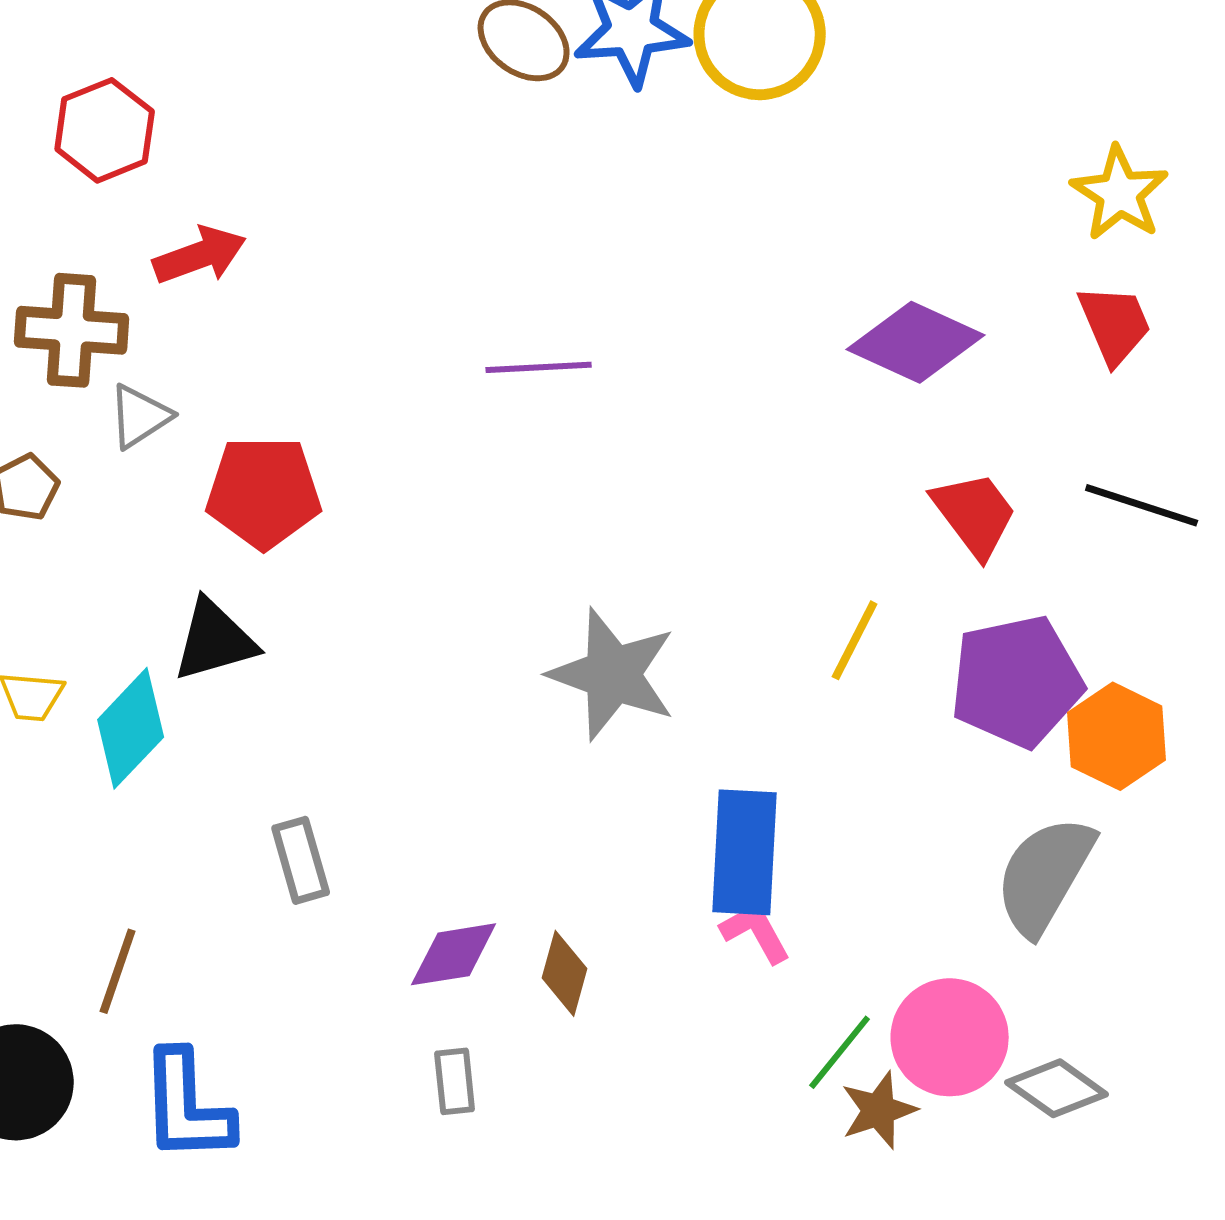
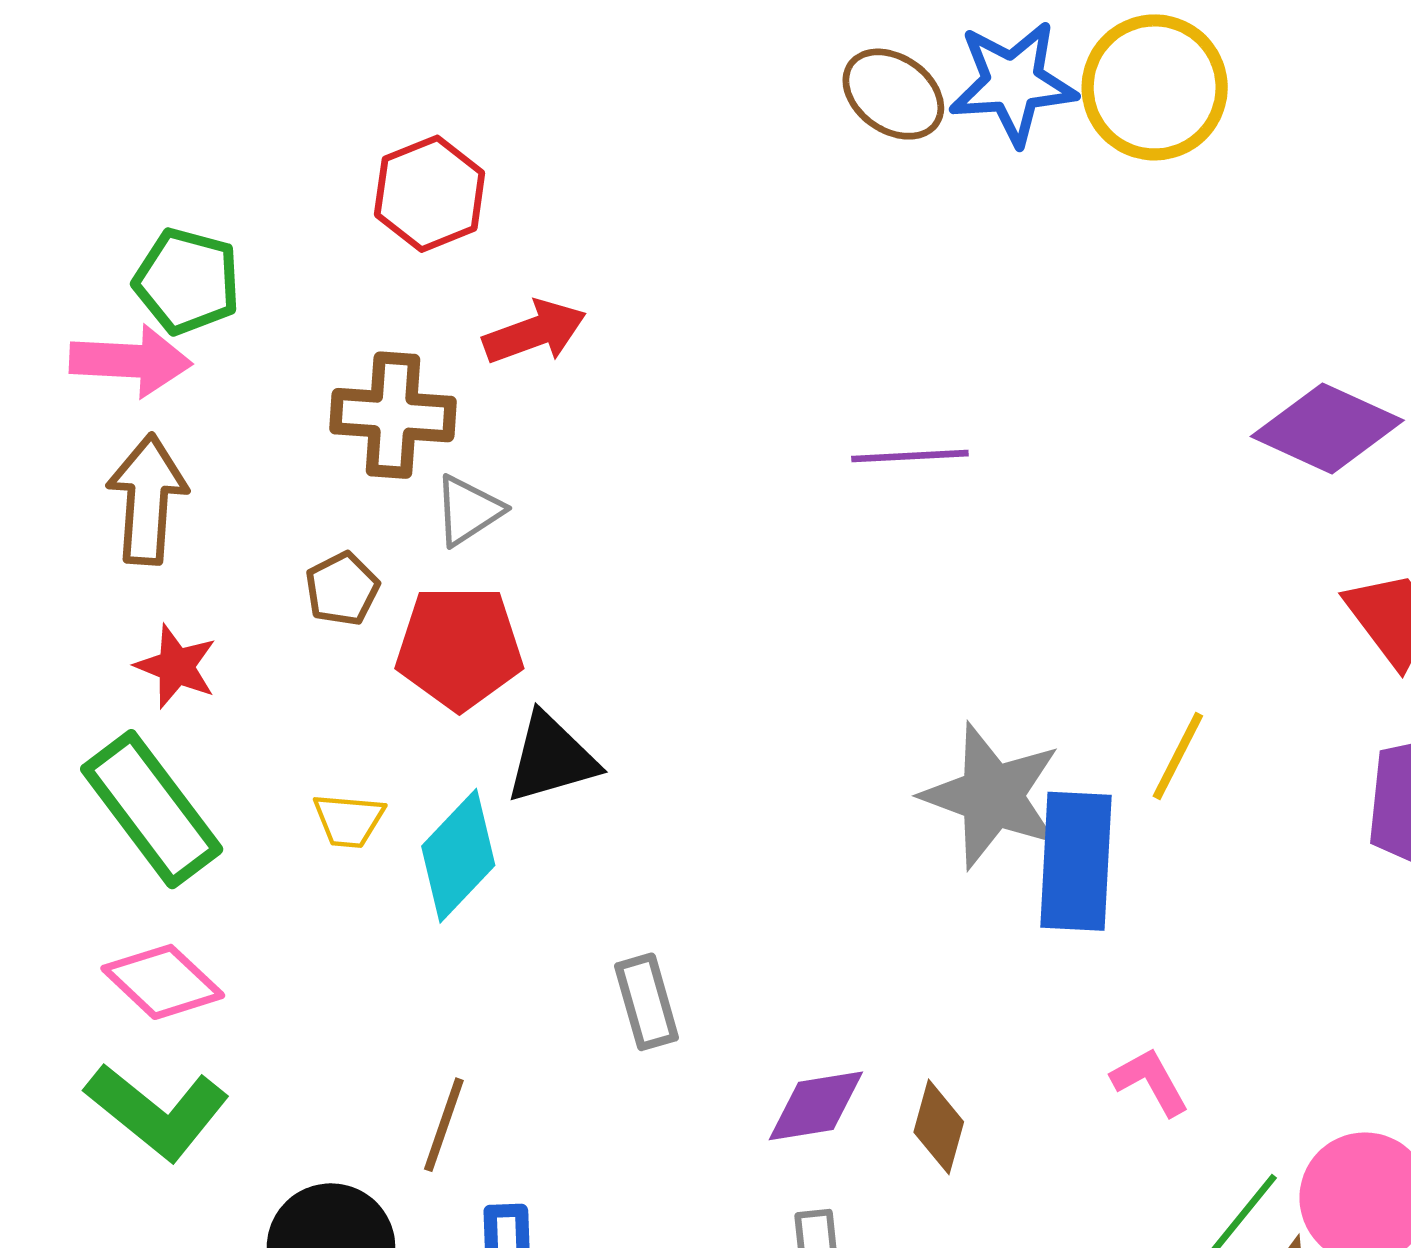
red pentagon: (264, 492) -> (459, 648), moved
yellow line: (855, 640) -> (1178, 756), moved
blue rectangle: (745, 852) -> (1076, 861), moved

